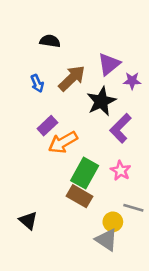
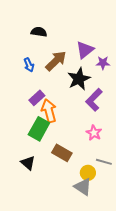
orange arrow: (63, 142) -> (49, 111), turned 105
green rectangle: (85, 173) -> (39, 129), moved
black triangle: (28, 221) -> (28, 163), moved

